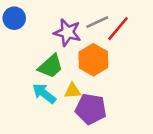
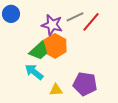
orange hexagon: (93, 60) -> (55, 46), moved
yellow triangle: (73, 91) -> (56, 90), moved
purple pentagon: (91, 109) -> (85, 84), moved

